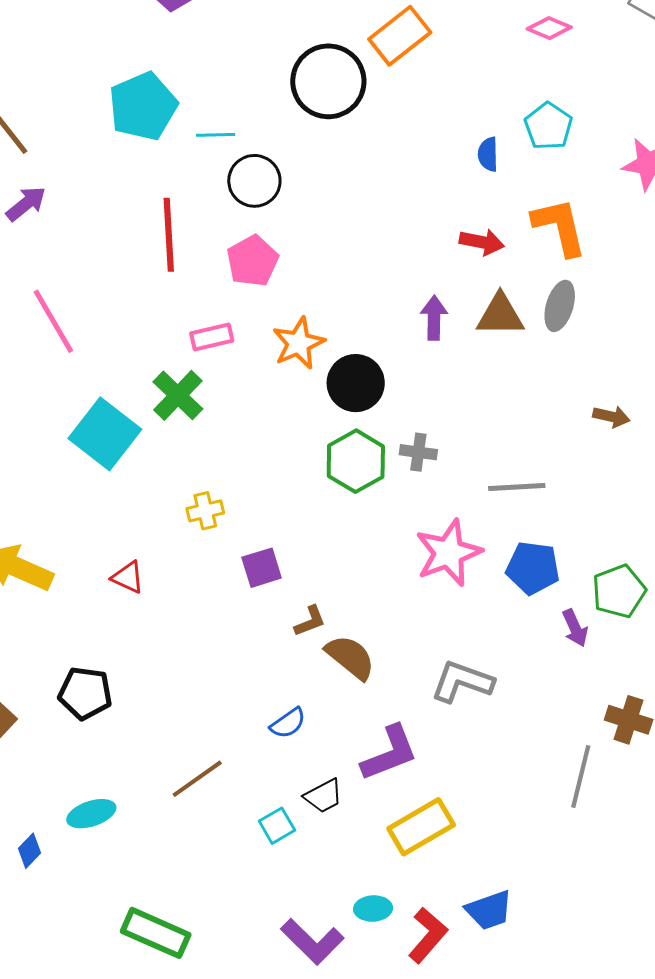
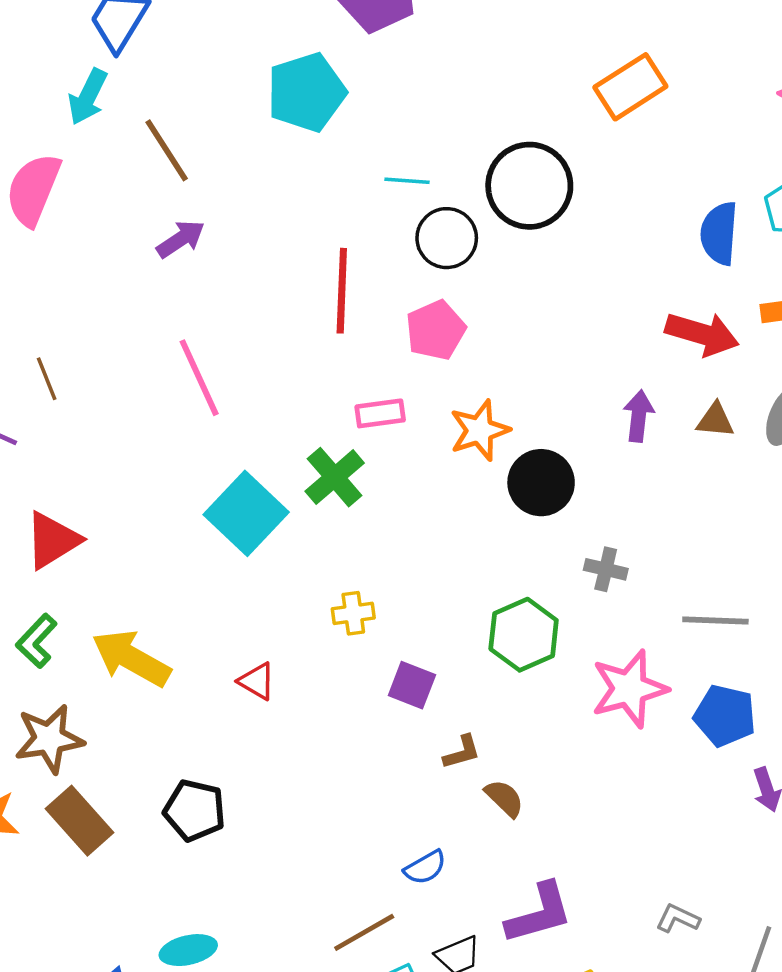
black circle: (328, 81) -> (529, 186), moved
cyan pentagon: (143, 106) -> (306, 92), moved
blue semicircle: (488, 154) -> (719, 233), size x1.6
red arrow: (482, 242) -> (702, 334), size x1.4
brown triangle: (500, 315) -> (715, 420), size x0.7
green hexagon: (356, 461) -> (524, 635), moved
purple square: (262, 568) -> (412, 685), turned 33
brown semicircle: (350, 657) -> (504, 798), size x0.7
gray L-shape: (462, 682) -> (678, 918), moved, size x0.6
brown line: (197, 779) -> (364, 932), moved

